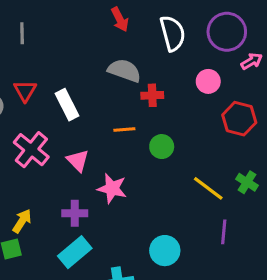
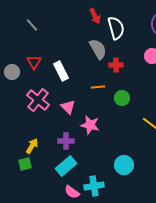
gray line: (22, 33) -> (32, 25), turned -40
white semicircle: (173, 33) -> (116, 28), moved
gray semicircle: (124, 71) -> (98, 49), turned 40

